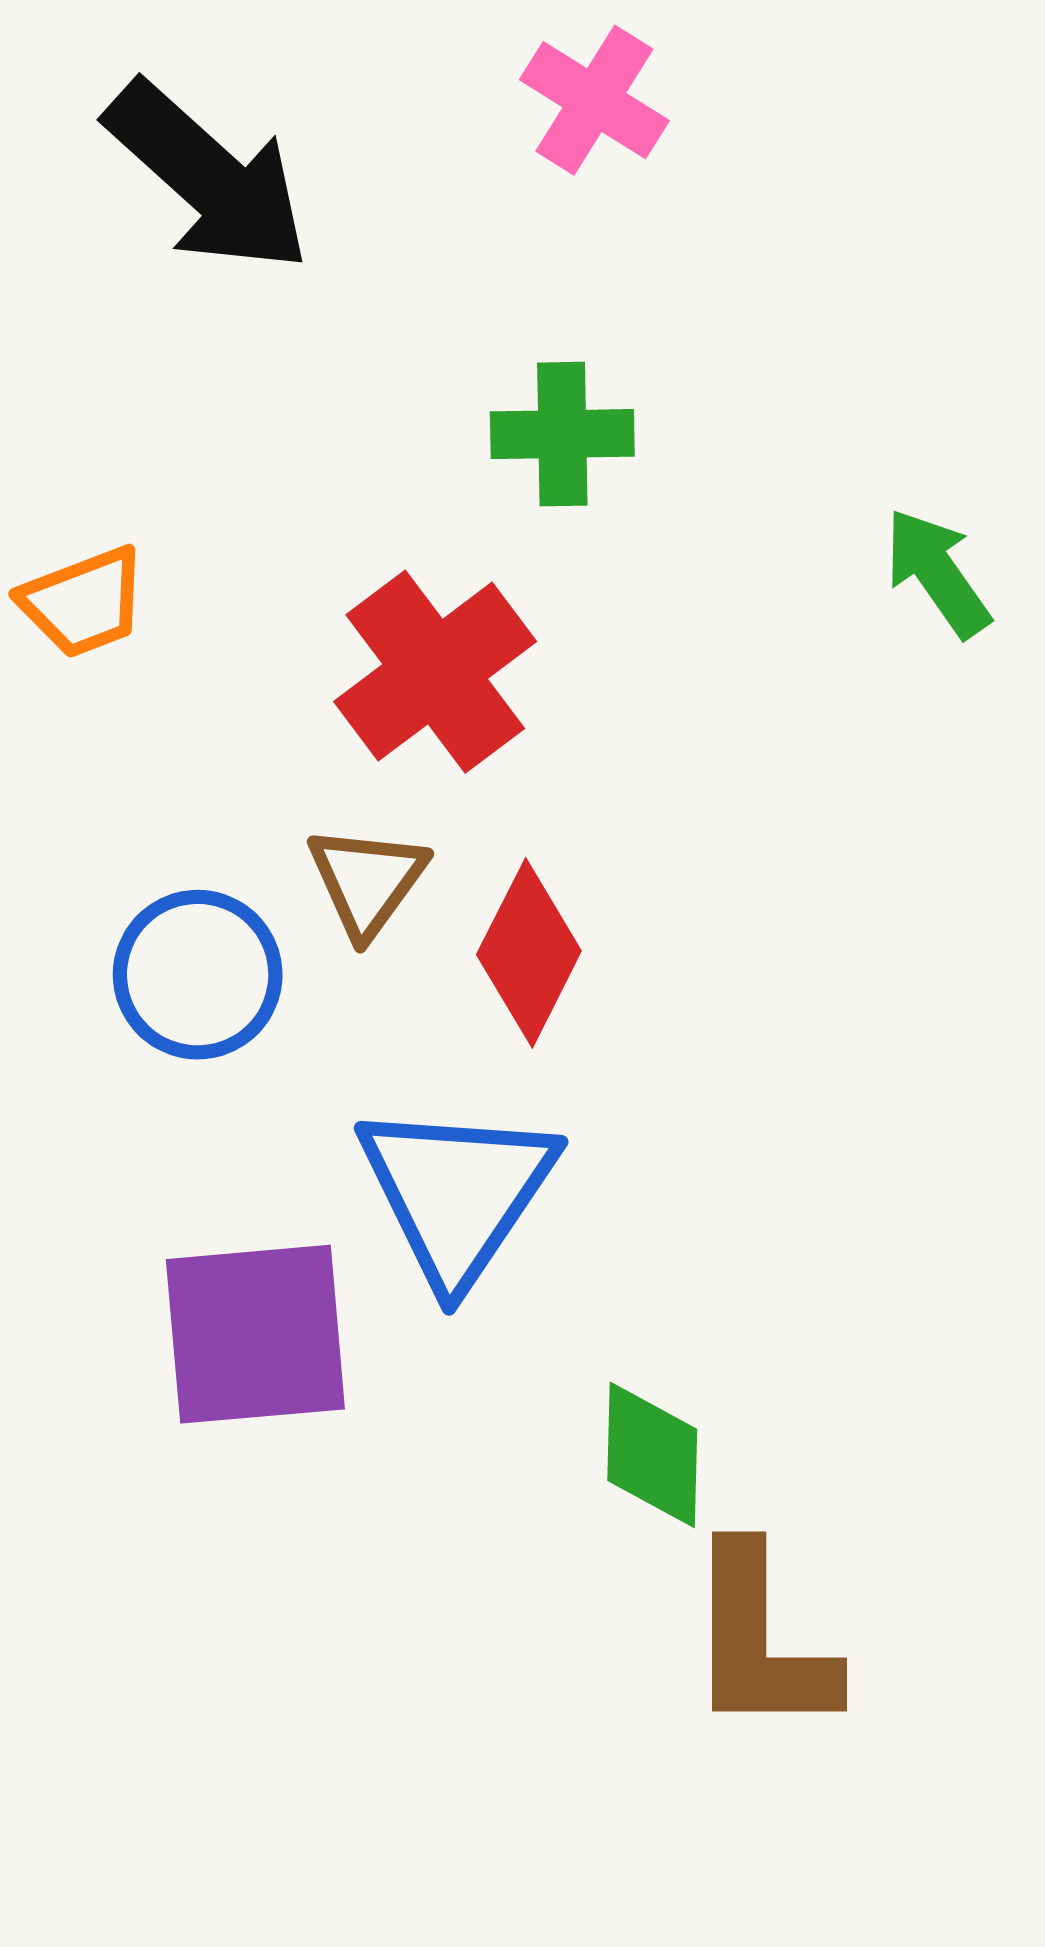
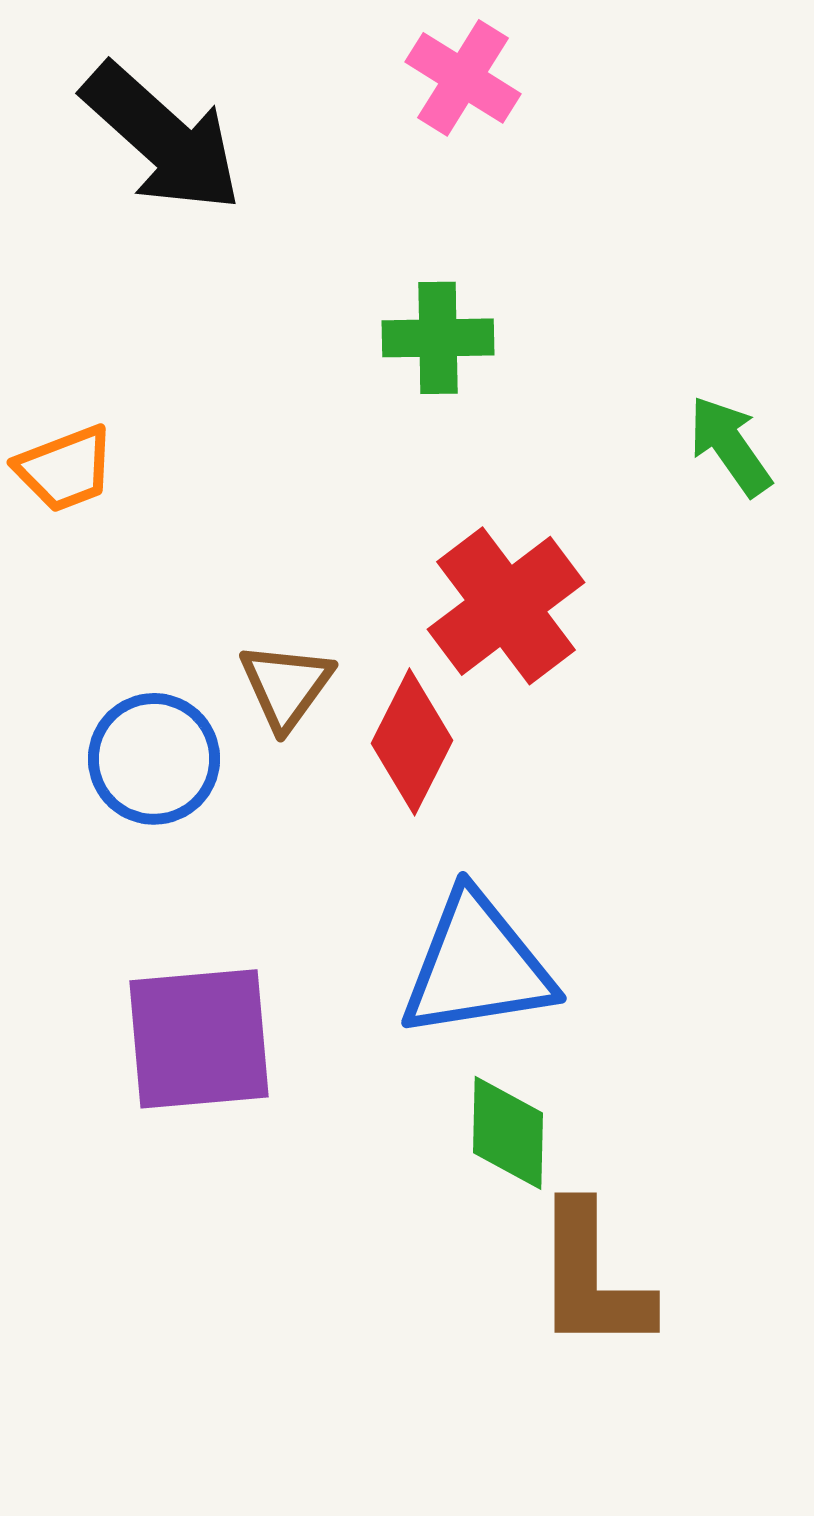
red cross: (435, 672) -> (506, 606), moved
blue triangle: (457, 1193) -> (477, 966), moved, turned 47

